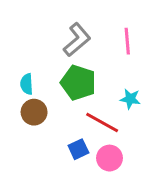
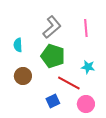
cyan semicircle: (27, 84) -> (18, 45), moved
pink circle: (110, 158) -> (86, 104), moved

